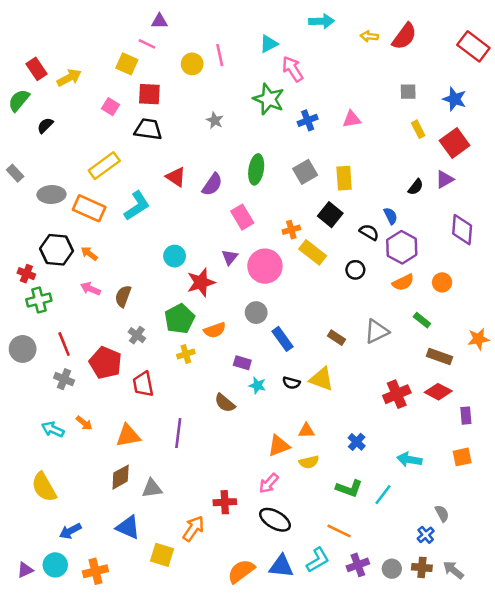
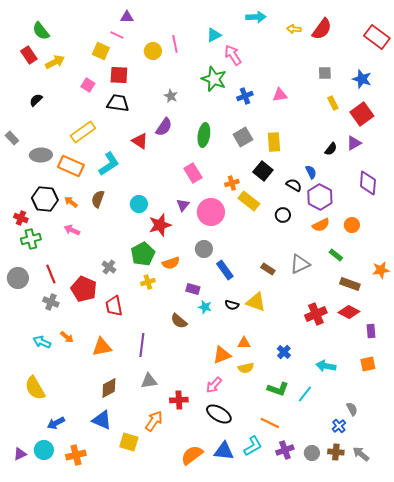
green semicircle: (19, 100) -> (41, 31), moved, turned -78
purple semicircle: (212, 184) -> (164, 127), moved
brown semicircle: (123, 296) -> (98, 199), moved
brown diamond: (121, 477) -> (109, 388), moved
gray triangle: (152, 488) -> (149, 381), moved

